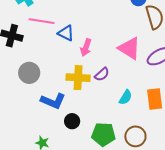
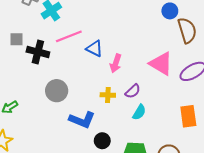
pink line: (42, 21) -> (69, 36), turned -30
yellow cross: (78, 78) -> (108, 95), size x0.6
cyan semicircle: (126, 97) -> (139, 112), moved

